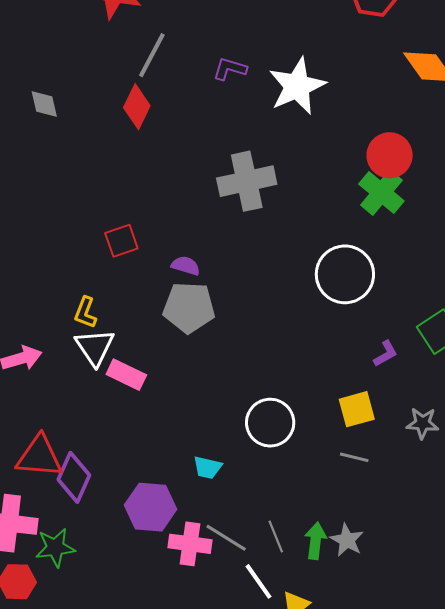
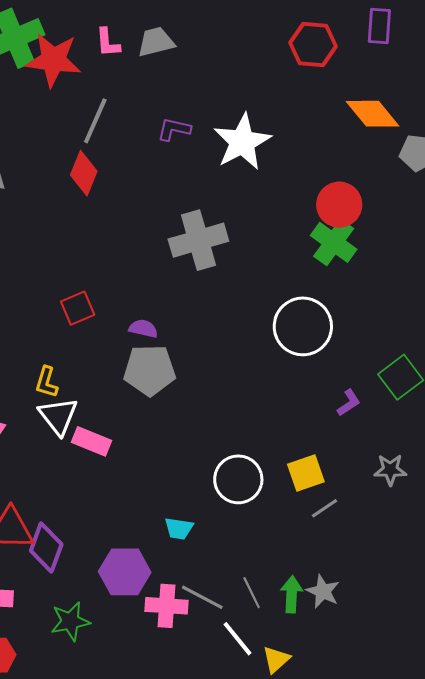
yellow square: (357, 409) -> (306, 473), moved
gray line: (354, 457) -> (325, 508), turned -44
green star: (55, 548) -> (70, 621), moved

